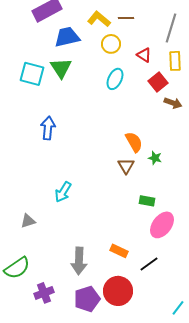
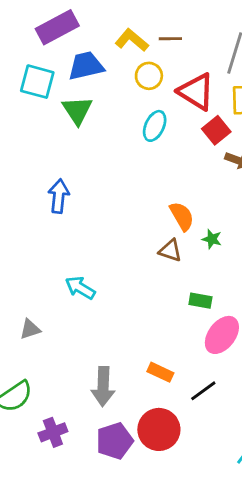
red triangle: (144, 55) -> (196, 92), size x1.8
cyan square: (32, 74) -> (37, 82), moved
brown triangle: (126, 166) -> (170, 251), turned -42
cyan arrow: (63, 192) -> (80, 288), turned 90

